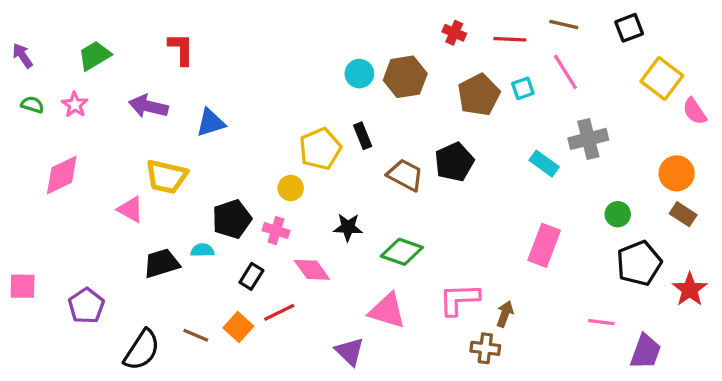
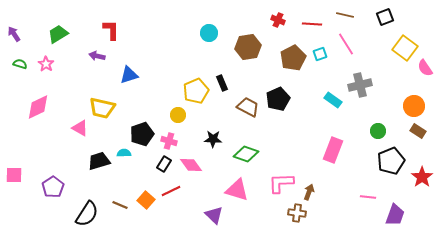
cyan circle: (359, 74) -> (209, 33), moved
purple arrow: (148, 106) -> (97, 56), moved, size x0.7
black rectangle: (251, 276) -> (164, 164), moved

